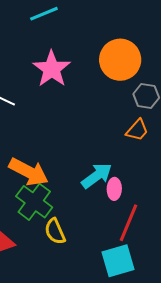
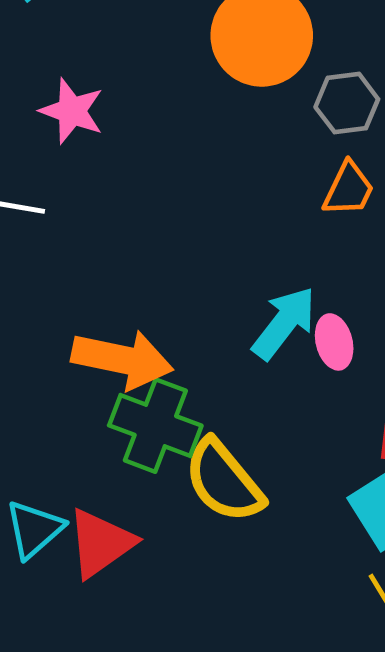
pink star: (52, 69) -> (72, 111), moved, size x0.7
yellow semicircle: (55, 231) -> (224, 481), size x1.4

